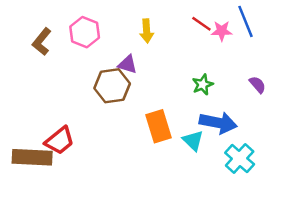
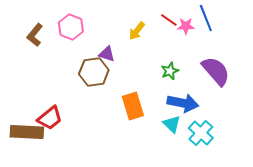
yellow arrow: (147, 31) -> (137, 31), moved, turned 42
purple semicircle: (257, 85) -> (216, 71), size x2.0
cyan triangle: (193, 141) -> (172, 124), moved

